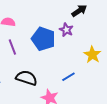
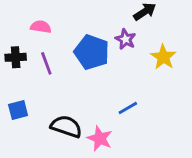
yellow star: (92, 55) -> (163, 57), moved
black semicircle: (26, 78) -> (66, 126), moved

